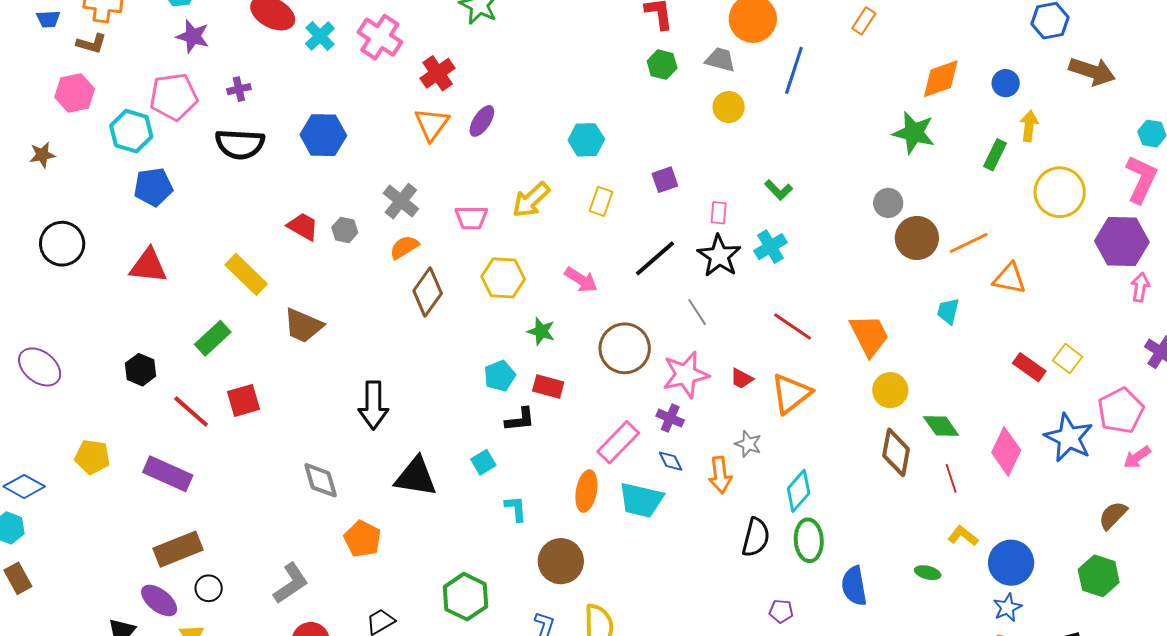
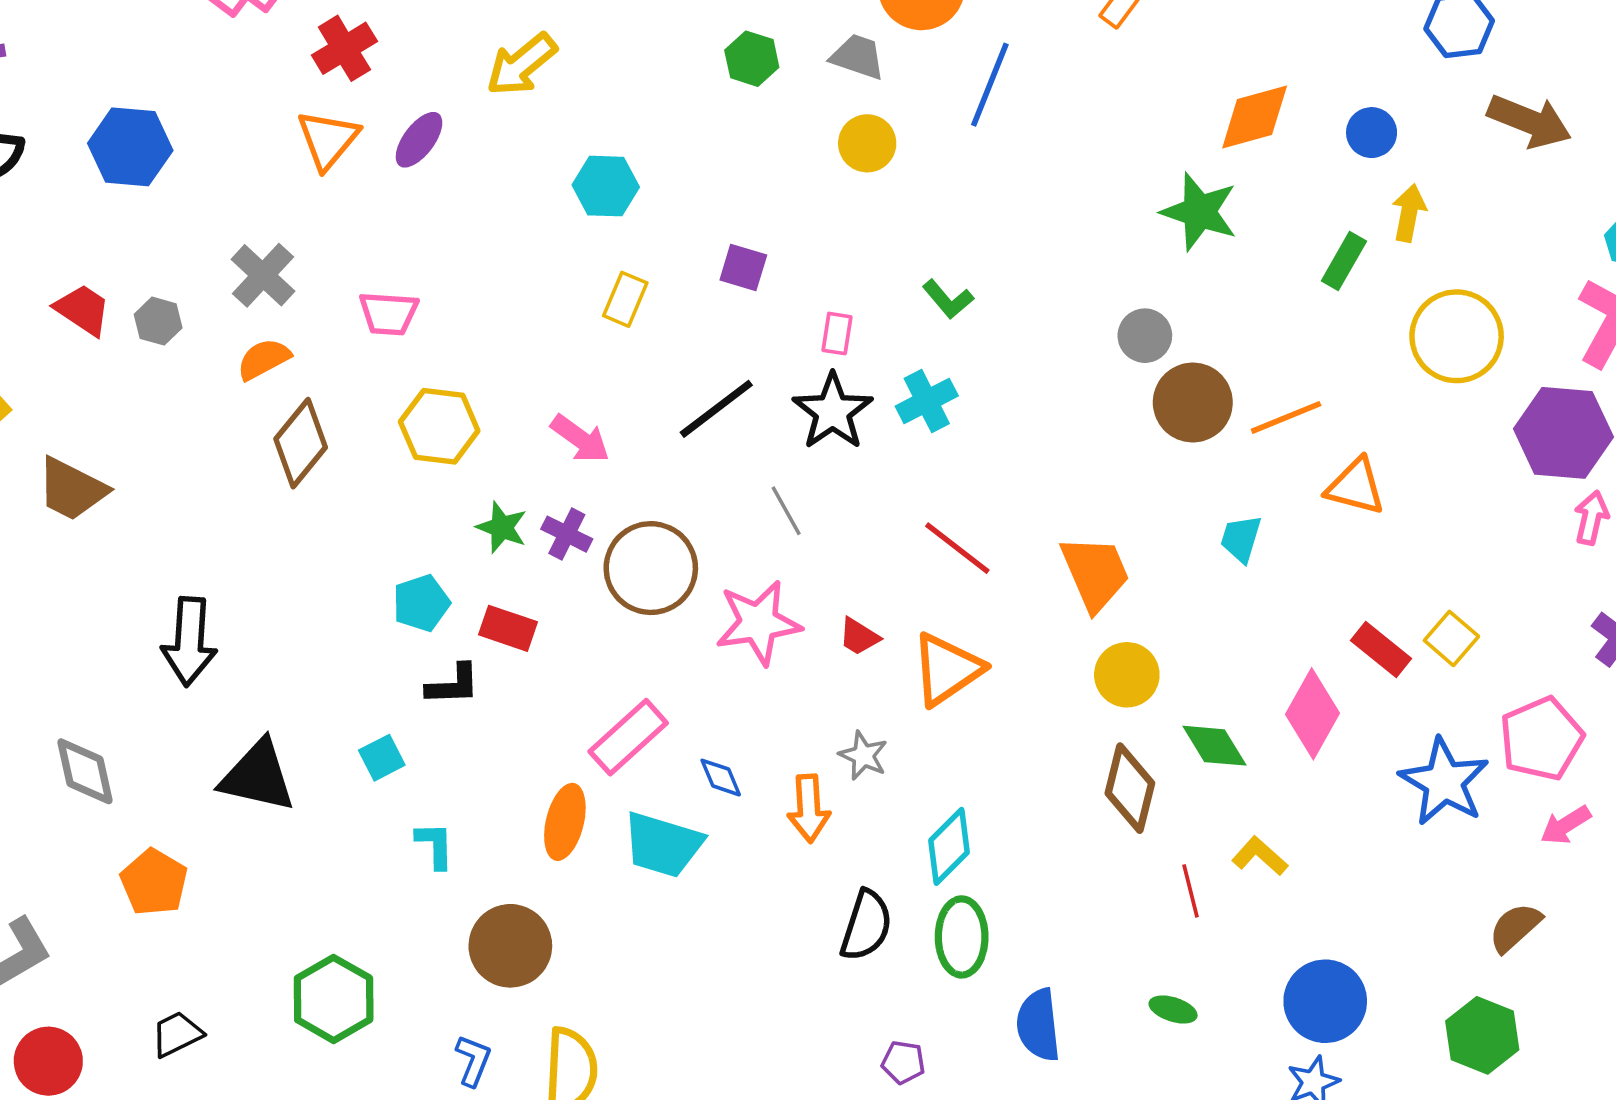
purple square: (665, 180) -> (743, 268), turned 32
yellow arrow: (531, 200) -> (521, 64), moved
purple cross: (670, 418) -> (567, 534), moved
pink diamond: (1006, 451) -> (1313, 714), moved
red line: (951, 478) -> (1191, 891), moved
yellow L-shape: (963, 536) -> (1260, 856), moved

